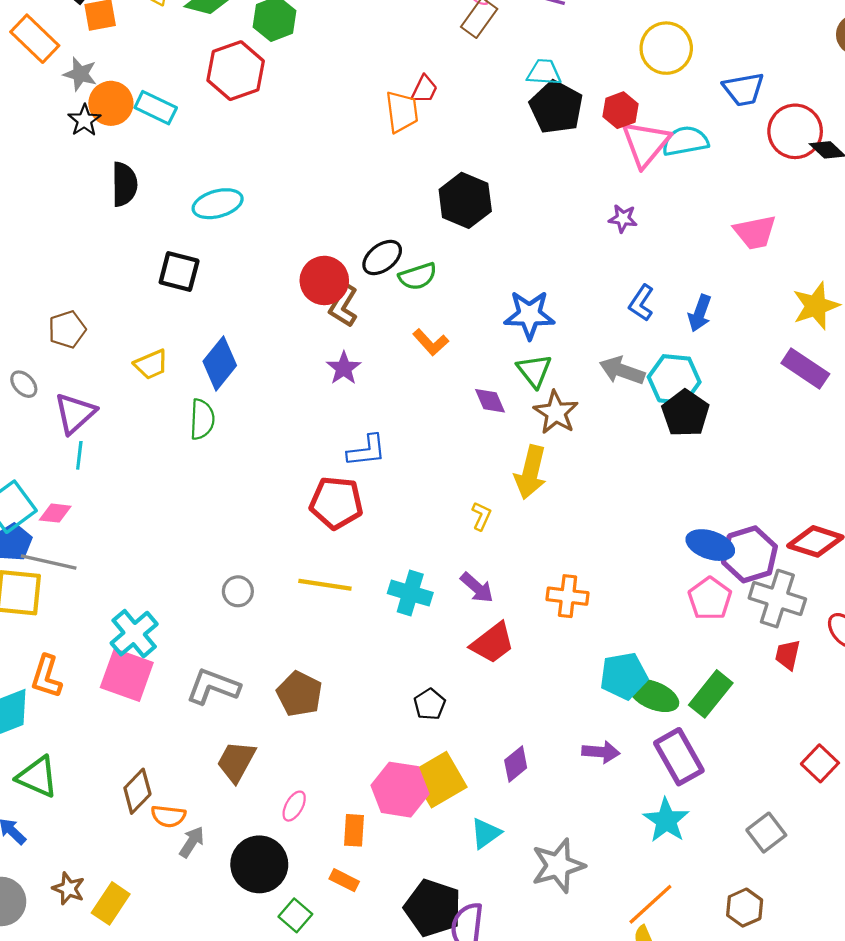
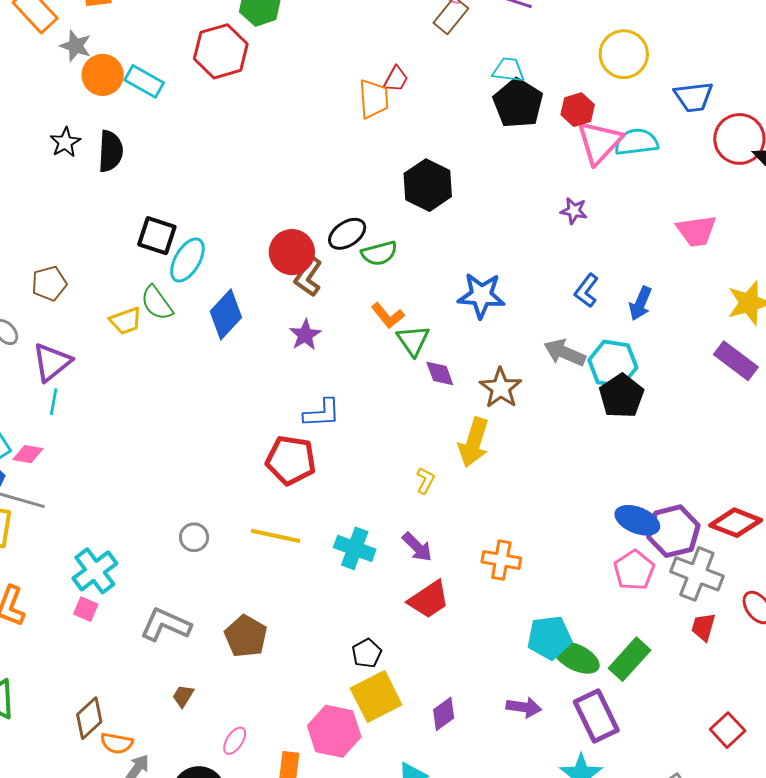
black star: (84, 120) -> (65, 142), moved
cyan ellipse: (218, 204) -> (187, 260), moved, turned -48
blue diamond: (220, 363) -> (226, 314), moved
green triangle: (534, 371) -> (413, 340), moved
green semicircle: (202, 419) -> (157, 303), moved, turned 138
pink square: (127, 675) -> (86, 609), size x0.5
brown trapezoid: (236, 762) -> (183, 696), size x0.6
yellow square: (439, 780) -> (376, 697), moved

